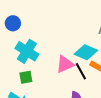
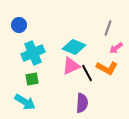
cyan cross: (27, 51) -> (33, 53), turned 35
cyan diamond: (86, 52) -> (74, 47), moved

